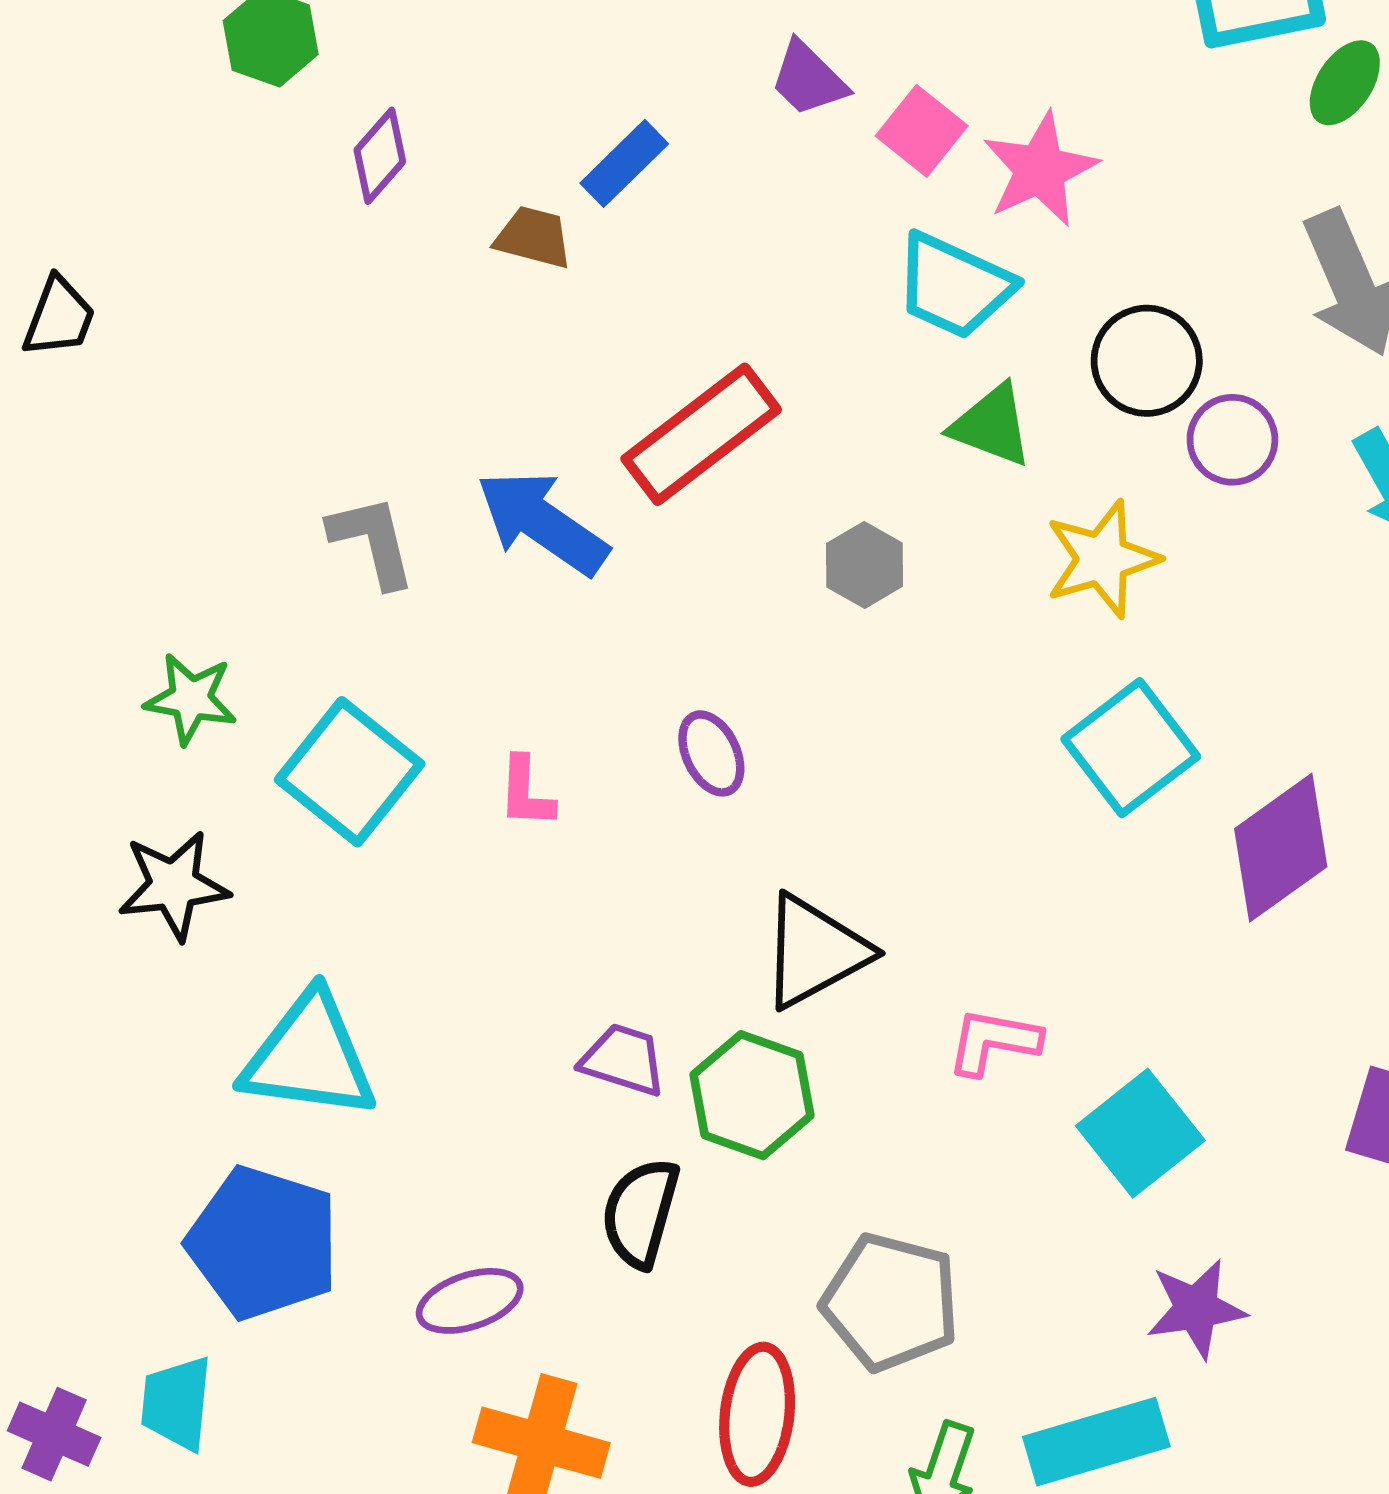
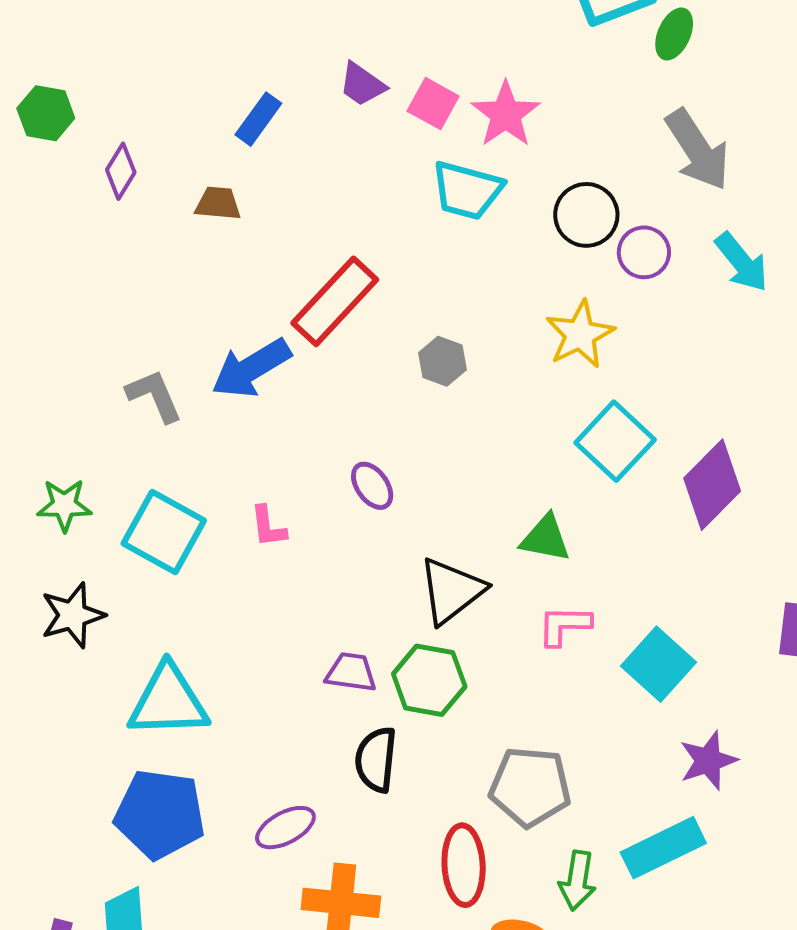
blue rectangle: (624, 163) -> (258, 119), moved
green triangle: (992, 425) -> (545, 538), moved
blue arrow: (542, 523) -> (251, 368), turned -56

